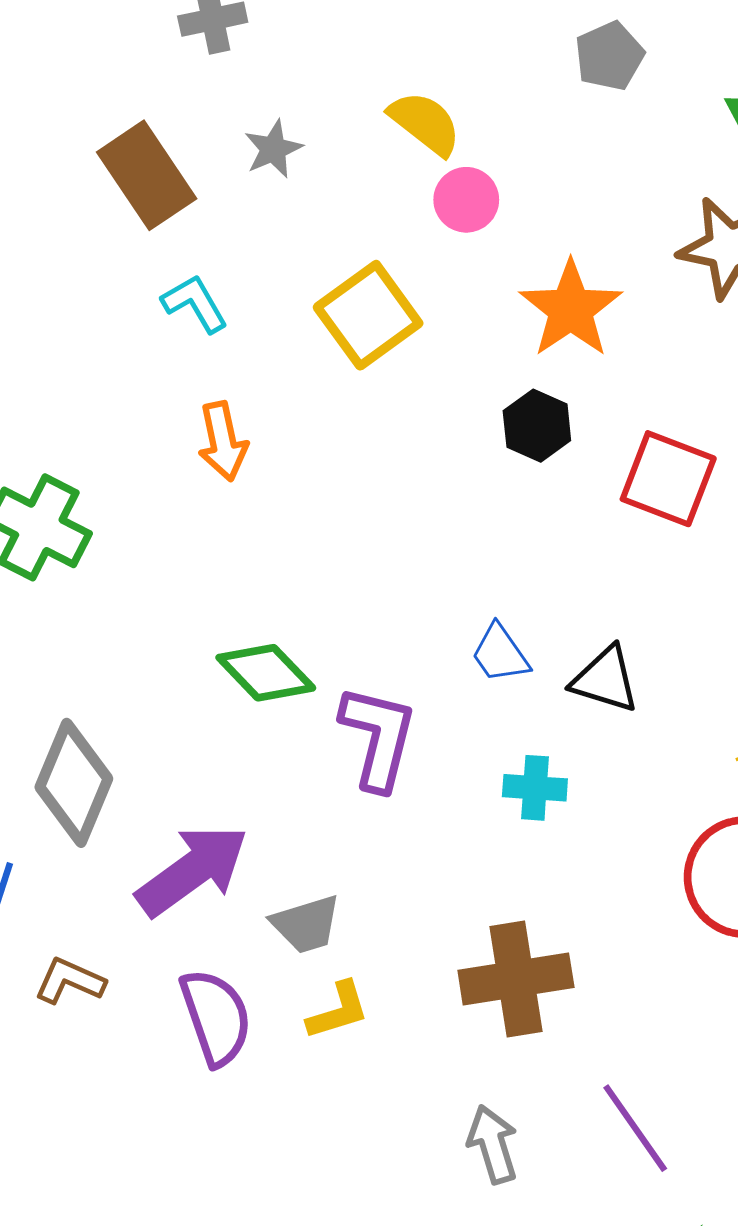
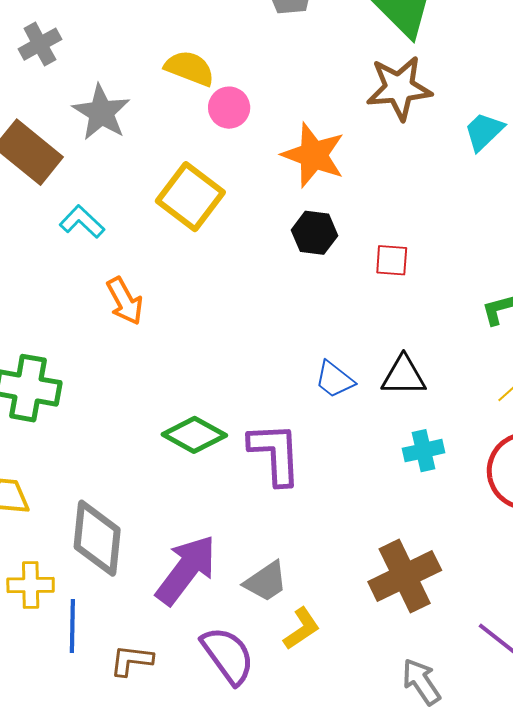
gray star: (273, 149) -> (101, 112), size x1.5
red square: (668, 479) -> (392, 260), moved, size x0.6
cyan cross: (535, 788) -> (423, 451), moved

